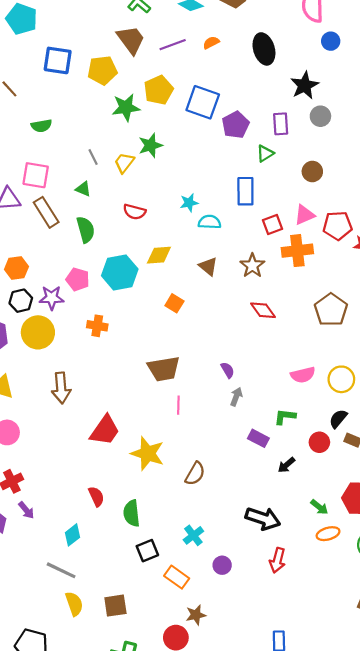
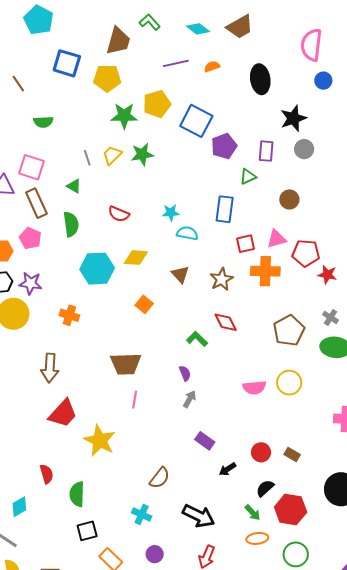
brown trapezoid: (131, 40) -> (118, 41), moved, turned 44
yellow trapezoid: (124, 163) -> (112, 155), moved
pink pentagon: (78, 279) -> (30, 238), moved
yellow circle: (341, 379) -> (289, 383), moved
brown arrow: (61, 388) -> (50, 368), moved
green L-shape: (285, 417) -> (197, 339), moved, turned 30
black semicircle: (338, 419) -> (265, 488), moved
brown semicircle: (195, 474) -> (160, 478), moved
cyan cross: (193, 535) -> (142, 514), moved, turned -36

